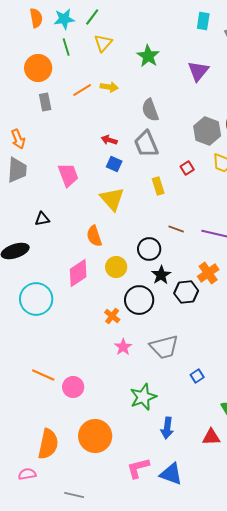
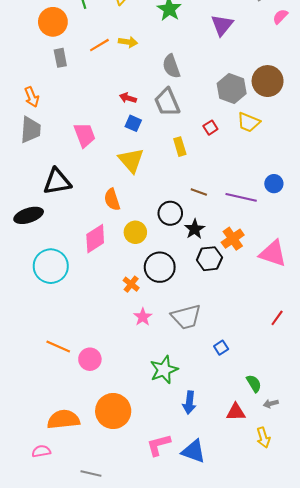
black triangle: (42, 219) -> (57, 182), size x1.8
black star: (161, 275) -> (195, 229), moved
orange semicircle: (48, 444) -> (63, 419), turned -108

